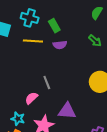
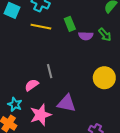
green rectangle: (54, 26) -> (70, 24), moved
purple semicircle: (60, 45) -> (86, 36), moved

